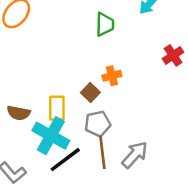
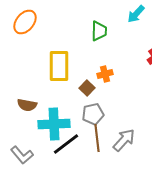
yellow rectangle: (57, 108) -> (59, 66), moved, size x1.4
cyan cross: (51, 136) -> (54, 124), turned -32

